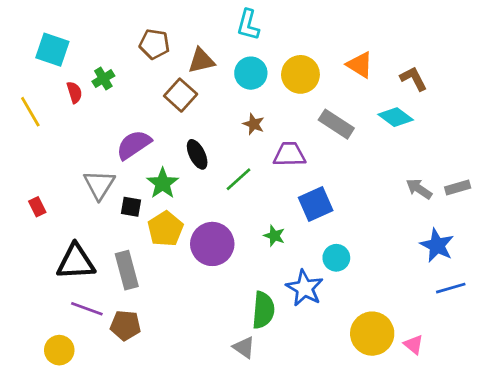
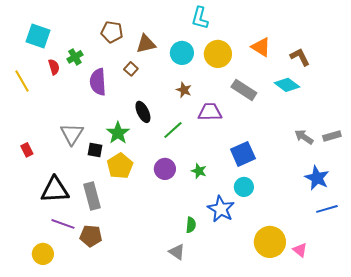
cyan L-shape: (248, 25) -> (200, 18), moved
brown square: (181, 95) -> (131, 69), size x0.6
purple semicircle: (134, 145) -> (98, 82), moved, turned -60
blue square: (316, 204) -> (243, 154), moved
purple circle: (212, 244) -> (165, 169), moved, size x0.7
green semicircle: (263, 310) -> (191, 225), size x0.6

